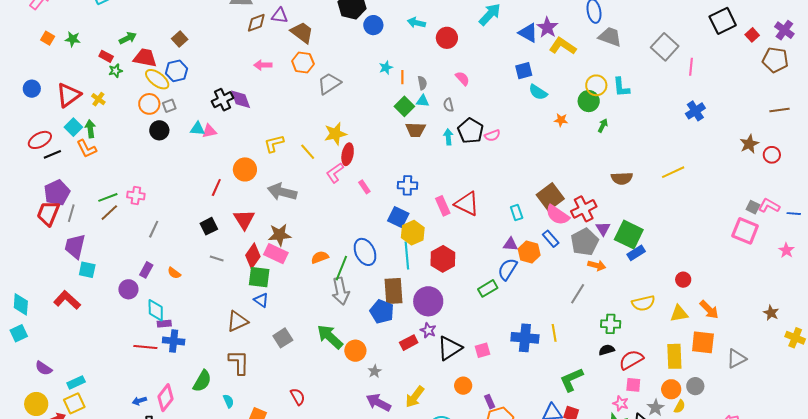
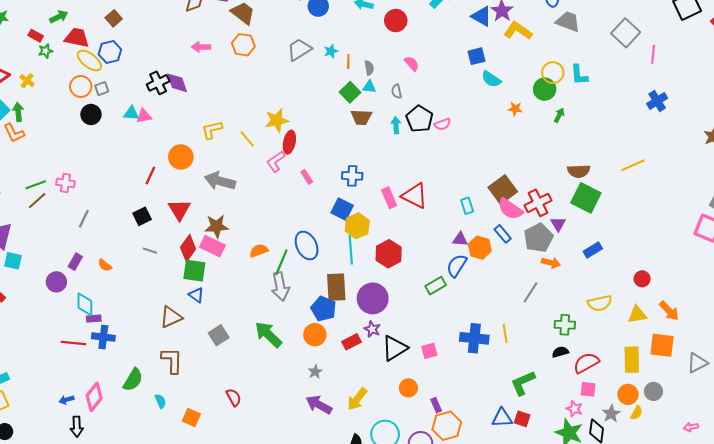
gray trapezoid: (329, 84) -> (299, 50), moved
green square: (629, 235) -> (586, 198), moved
orange circle: (355, 351) -> (315, 335), moved

